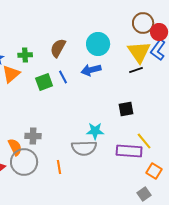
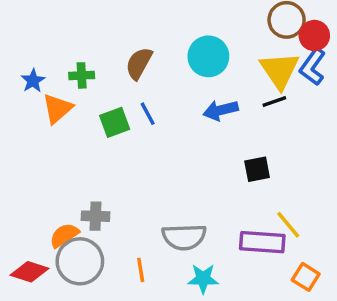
blue arrow: (91, 70) -> (221, 110), moved
cyan star: (95, 131) -> (203, 279), moved
orange semicircle: (15, 147) -> (64, 235), turned -96

